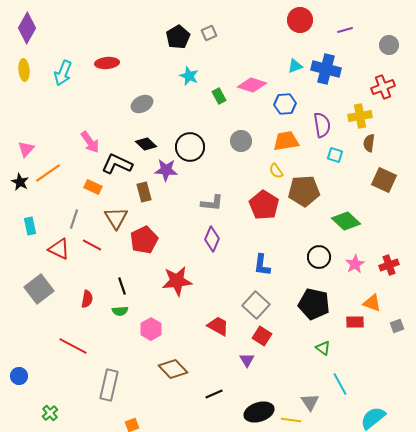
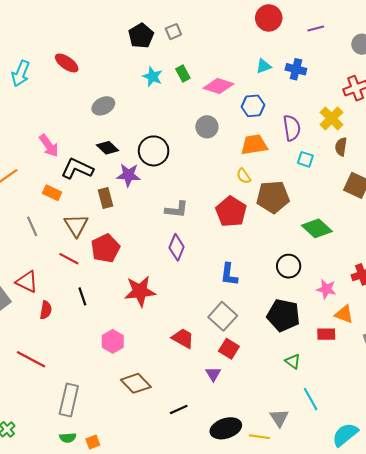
red ellipse: (107, 63) -> (67, 63), turned 40
blue cross: (326, 69) -> (296, 69), size x0.7
green rectangle: (219, 96) -> (183, 73), moved
yellow cross: (360, 116) -> (332, 118), turned -35
gray circle: (241, 141) -> (207, 127), moved
gray line: (74, 219) -> (32, 226), turned -42
red line: (92, 245) -> (69, 259), moved
red triangle: (59, 249) -> (27, 282), moved
pink star: (355, 264) -> (326, 289), moved, turned -30
green semicircle: (120, 311) -> (68, 438), moved

